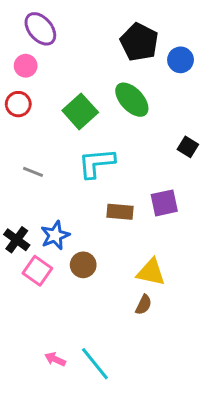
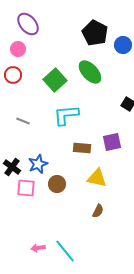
pink square: (37, 271) -> (26, 188), turned -30
yellow triangle: (151, 272) -> (97, 178), moved
pink arrow: (55, 359) -> (38, 248), turned -32

